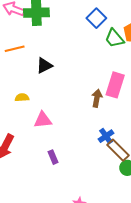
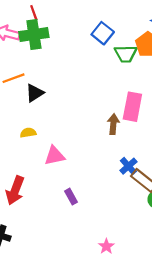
green trapezoid: (114, 38) -> (126, 54), turned -45
black triangle: (44, 66) -> (35, 93), moved

